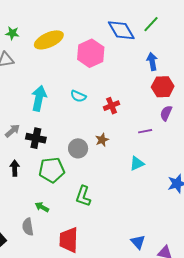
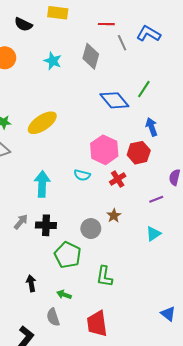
pink hexagon: (91, 53) -> (104, 150), moved
red hexagon: (163, 87) -> (139, 153), moved
black arrow: (15, 168) -> (31, 283), moved
green pentagon: (52, 170) -> (68, 255), turned -30

